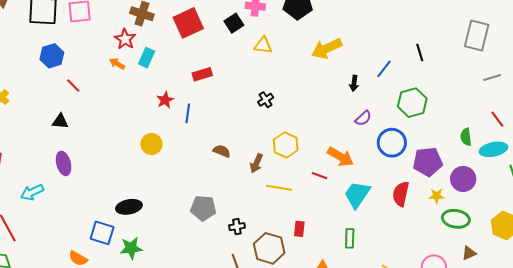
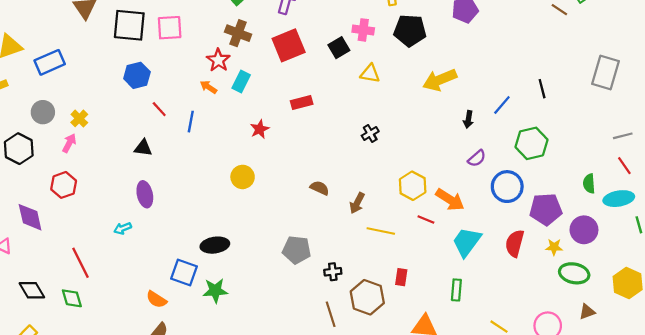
gray line: (492, 77) -> (623, 136), moved
blue line: (188, 113) -> (191, 122), moved
yellow hexagon: (286, 145) -> (413, 186), moved
cyan arrow: (32, 192) -> (123, 228), moved, size x0.7

